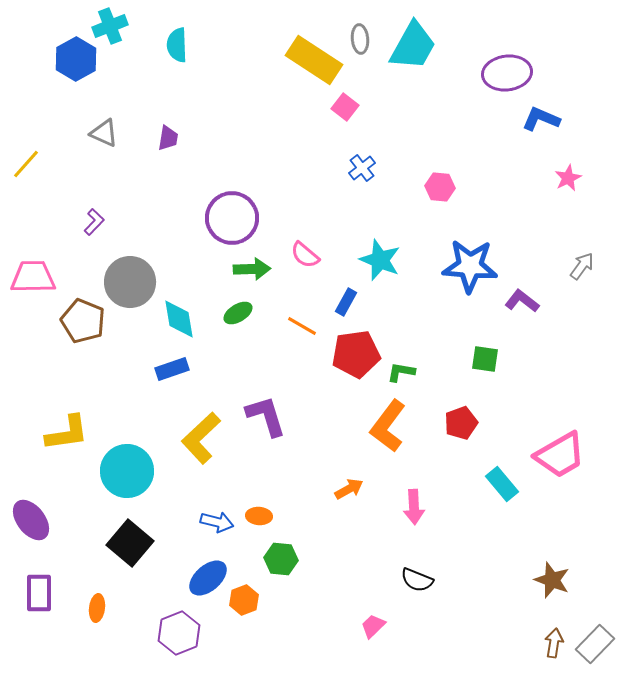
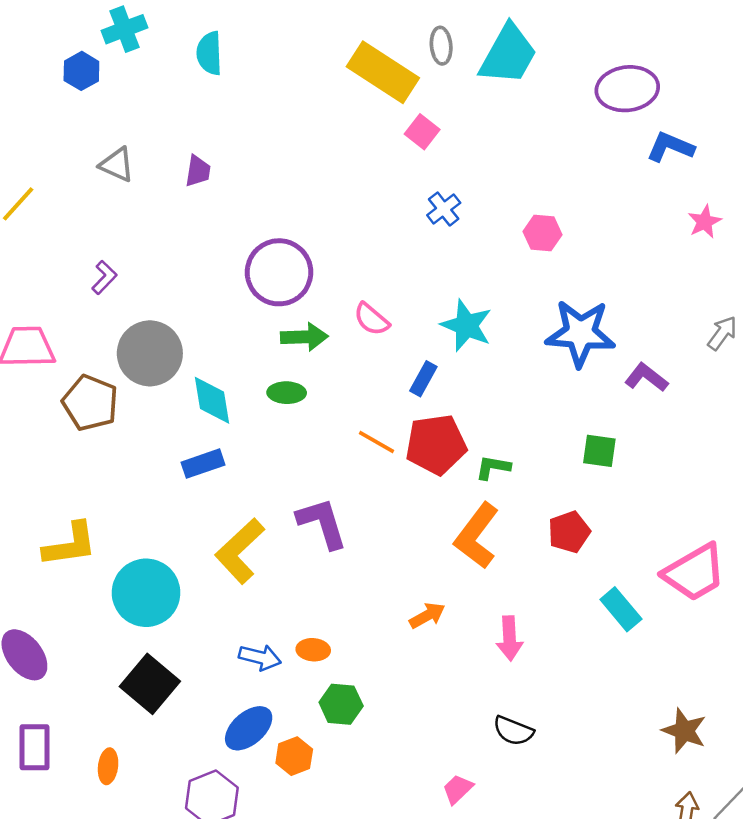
blue hexagon: (76, 59) -> (81, 71), size x0.7
green ellipse: (238, 313) -> (287, 393), turned 32
orange line: (302, 326) -> (377, 442), moved

